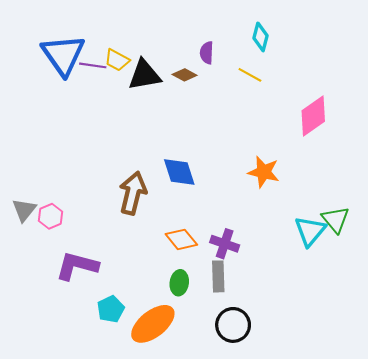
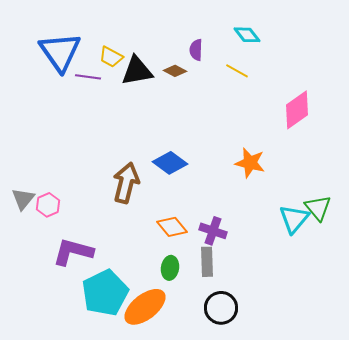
cyan diamond: (260, 37) -> (247, 35), turned -52
purple line: (93, 65) -> (88, 77), moved
blue diamond: (179, 172) -> (170, 163), turned -36
cyan pentagon: (111, 309) -> (105, 293), size x1.8

